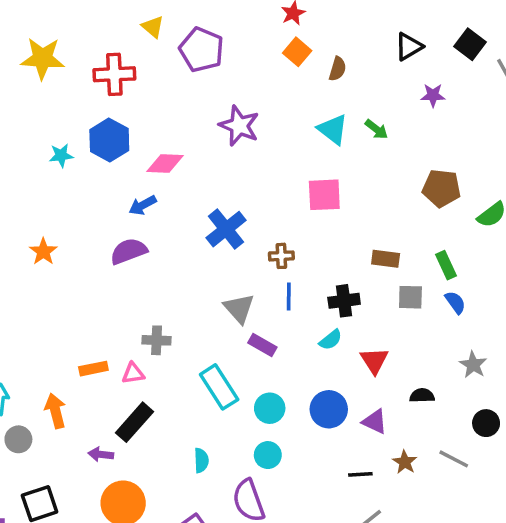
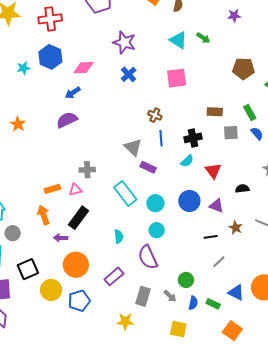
blue cross: (226, 229) -> (129, 74), moved, size x0.7
brown cross: (281, 256) -> (155, 115), turned 32
orange arrow: (55, 411) -> (43, 215), moved

